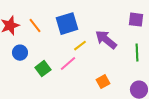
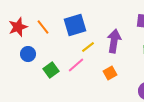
purple arrow: (106, 40) -> (114, 41), turned 60
orange square: (103, 82) -> (110, 73), moved

